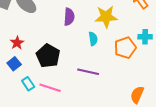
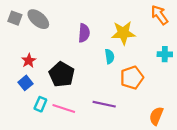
orange pentagon: (125, 48) -> (132, 78), moved
purple line: (88, 72) -> (104, 104), moved
cyan rectangle: (28, 84) -> (40, 104), turned 56

